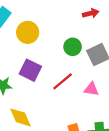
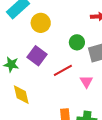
pink triangle: (91, 89) -> (86, 82), turned 40

